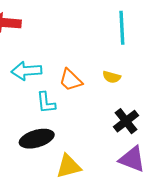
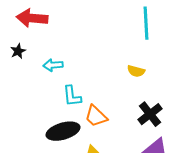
cyan arrow: (26, 71) -> (53, 65), size x0.7
orange trapezoid: (71, 80) -> (96, 116), moved

